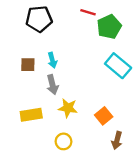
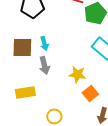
brown square: (28, 65) -> (22, 47), size x1.5
yellow star: (68, 108) -> (77, 74), moved

